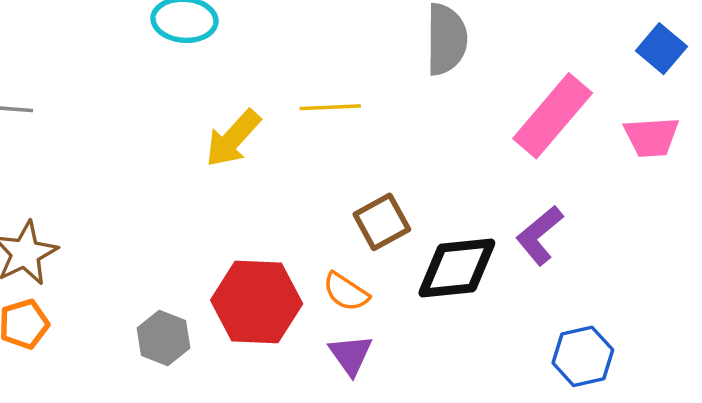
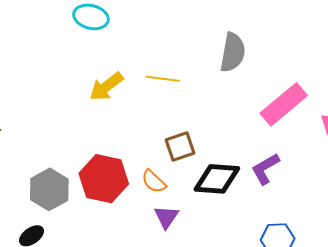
gray hexagon: (164, 338) -> (49, 189), size x1.4
purple triangle: (351, 355) -> (166, 217), moved

